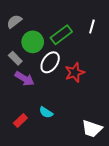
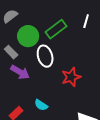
white ellipse: (50, 62) -> (45, 56), turned -50
red star: (75, 73) -> (71, 77), moved

